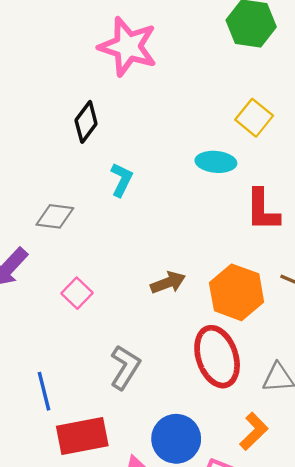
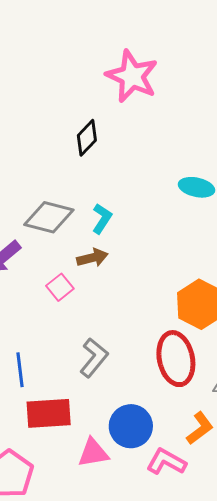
cyan L-shape: (122, 180) -> (102, 219), moved
gray diamond: (55, 216) -> (49, 217), size x1.4
brown arrow: (168, 283) -> (92, 258), moved

